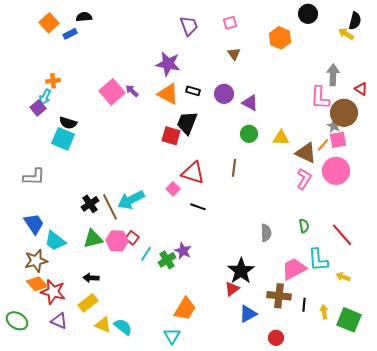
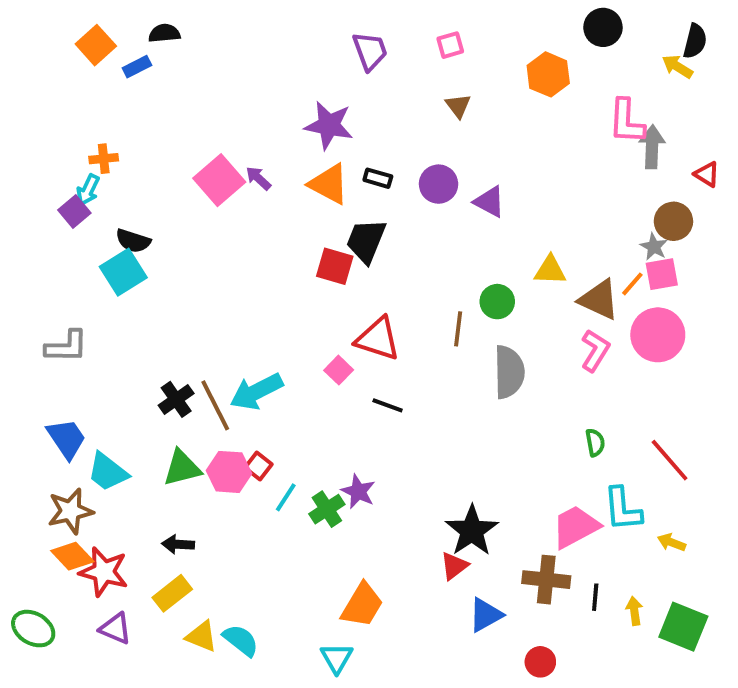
pink L-shape: (320, 98) -> (626, 121), moved
brown circle: (344, 113) -> (673, 221), size x0.7
green circle: (249, 134) -> (497, 302), moved
cyan square: (63, 139) -> (123, 272), turned 35
gray semicircle: (266, 233) -> (509, 372), moved, size x1.5

